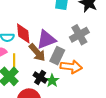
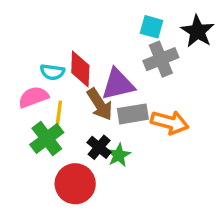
gray cross: (79, 35) -> (161, 59), moved
gray rectangle: (57, 56) -> (133, 114), turned 48
orange arrow: (71, 67) -> (170, 122), moved

